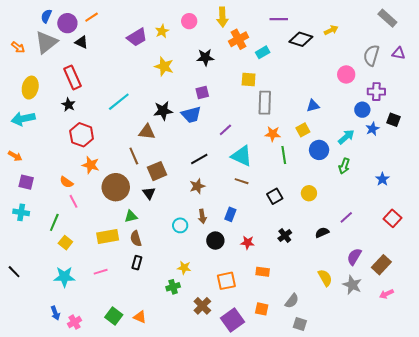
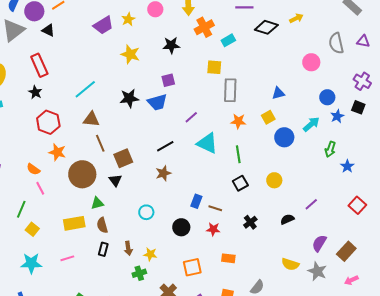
gray semicircle: (371, 55) -> (336, 43), turned -30
purple cross: (376, 92) -> (362, 81), moved, turned 30
brown triangle: (147, 132) -> (91, 119), moved
green line: (284, 155) -> (238, 154), moved
green arrow: (344, 166) -> (330, 149), moved
brown line: (242, 181) -> (215, 208), moved
brown arrow: (202, 216) -> (128, 248), moved
yellow semicircle: (325, 278) -> (290, 264), turned 138

